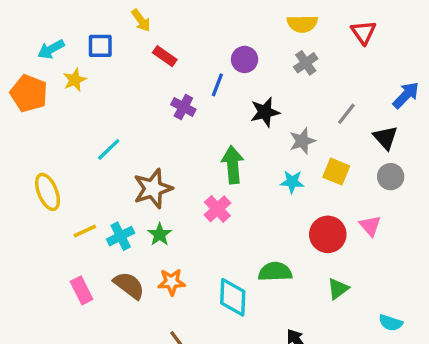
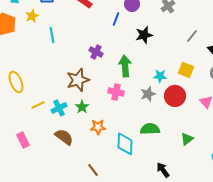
purple cross: (183, 107) -> (96, 52), moved
gray star: (302, 141) -> (148, 94), moved
cyan line: (109, 149) -> (52, 35), moved, turned -56
pink cross: (217, 209) -> (116, 92), turned -35
red circle: (328, 234) -> (175, 96), moved
orange star: (172, 282) -> (98, 127), moved
pink rectangle: (82, 290) -> (23, 140), moved

